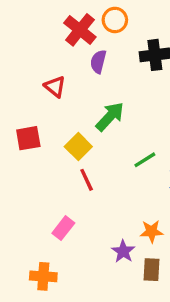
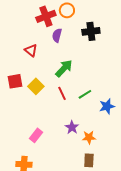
red cross: (80, 30) -> (46, 16), turned 30
yellow square: (78, 147) -> (36, 86), moved
red line: (87, 180) -> (62, 93), moved
purple star: (123, 251) -> (72, 127), moved

